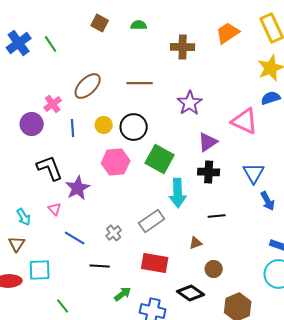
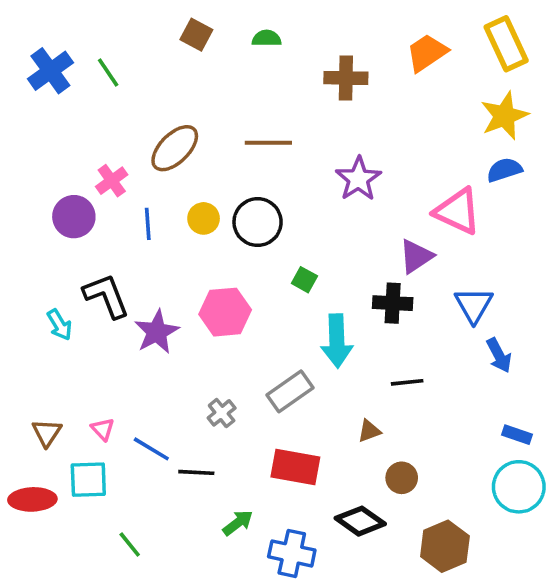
purple triangle: (208, 142) -> (416, 256), moved
green square: (160, 159) -> (304, 280), size x0.5
pink hexagon: (116, 162) -> (225, 312), moved
pink triangle: (55, 209) -> (103, 429), moved
cyan arrow: (24, 217) -> (59, 325), moved
blue line: (75, 238) -> (151, 449), moved

